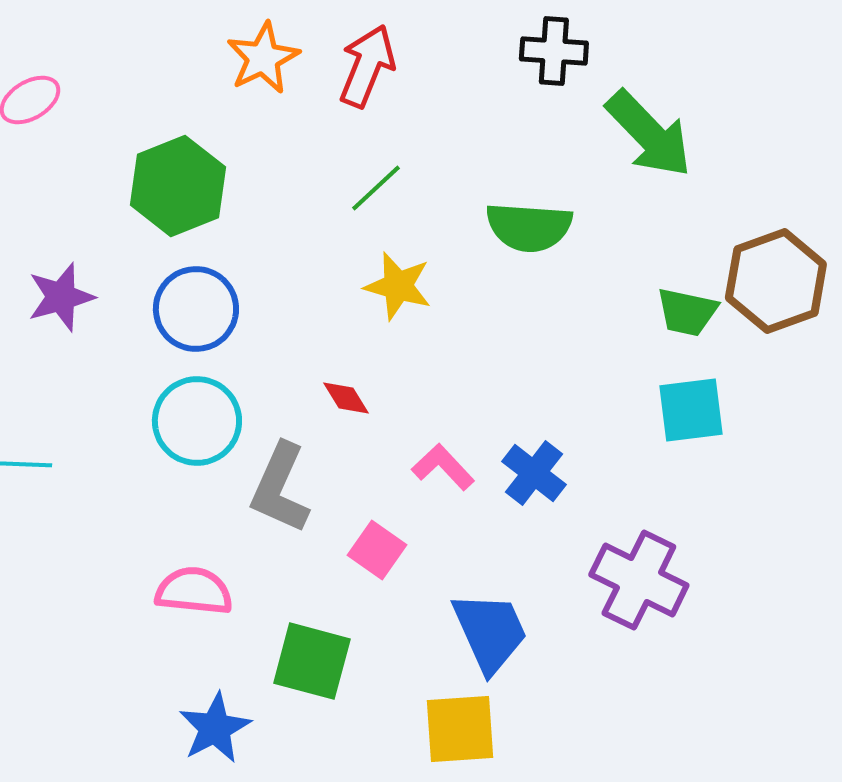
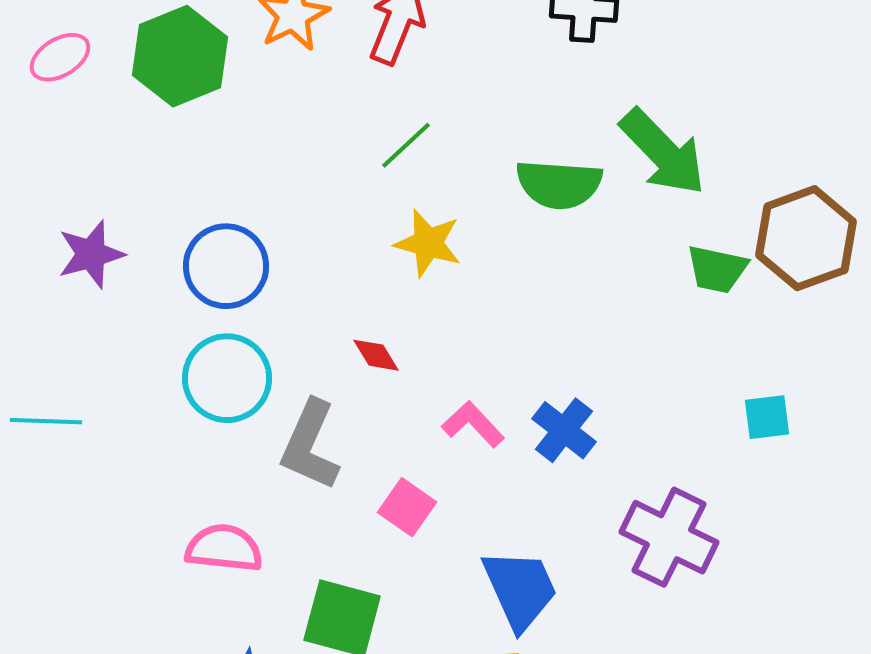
green arrow: (649, 134) -> (663, 152), moved
green hexagon: (178, 186) -> (180, 56), moved
cyan square: (691, 410) -> (767, 417), moved, size x0.7

